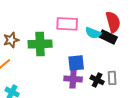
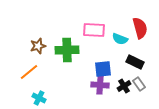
black rectangle: (108, 37) -> (135, 62), moved
gray rectangle: (112, 78) -> (139, 84), turned -32
black cross: (97, 80) -> (124, 86), turned 32

